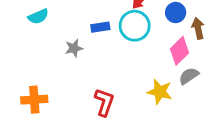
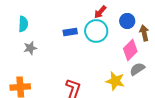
cyan semicircle: (38, 16) -> (23, 24), turned -63
gray star: (74, 48) -> (30, 48), moved

